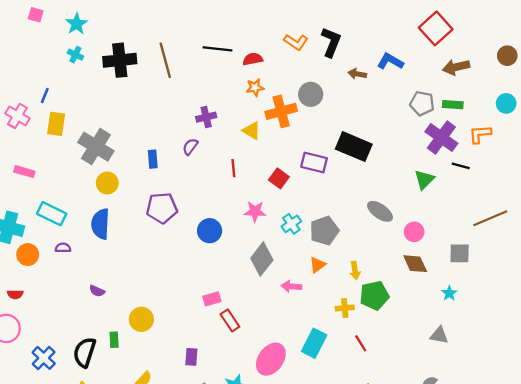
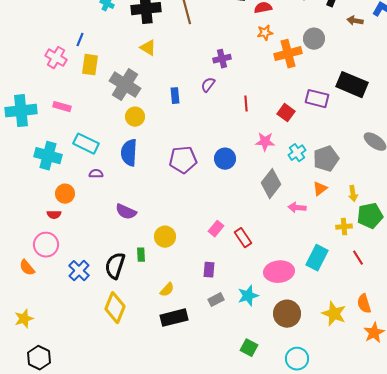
yellow triangle: (252, 131) -> (148, 48), moved
purple pentagon: (162, 208) -> (183, 160), moved
orange circle: (28, 255) -> (65, 194), moved
purple semicircle: (97, 291) -> (126, 212), size x1.5
pink rectangle: (212, 299) -> (216, 229), moved, turned -35
pink ellipse: (271, 359) -> (279, 272), turned 48

